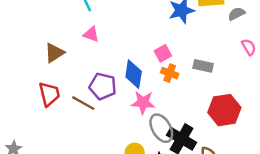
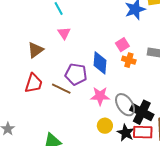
pink triangle: (91, 34) -> (64, 33), turned 40
red trapezoid: (49, 94) -> (34, 83), turned 35
pink star: (143, 103) -> (100, 96), moved

